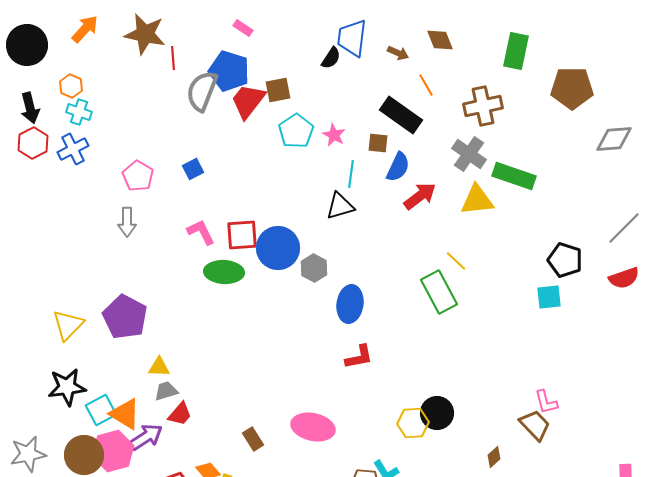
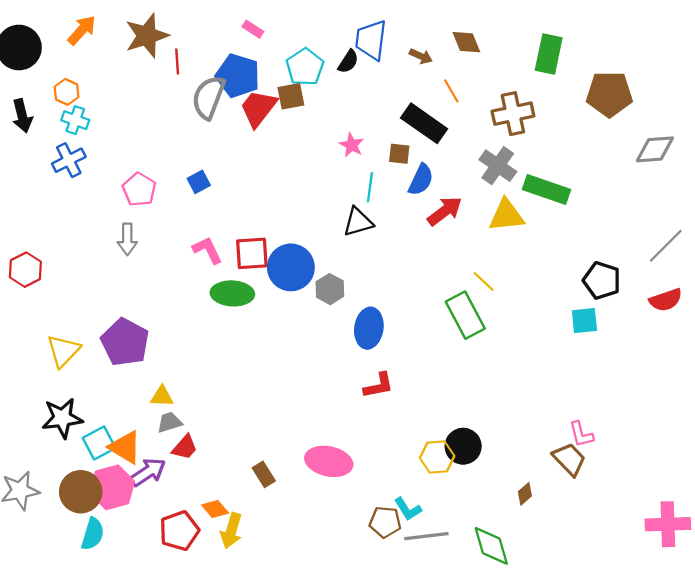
brown star: (145, 34) -> (147, 36), turned -30
cyan pentagon: (296, 131) -> (305, 67), moved
red hexagon: (33, 143) -> (25, 270), moved

